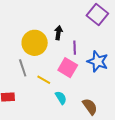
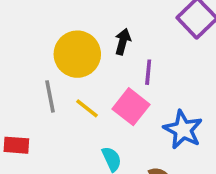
blue star: (98, 61) -> (183, 130), moved
yellow line: (44, 80) -> (87, 108), moved

